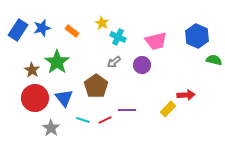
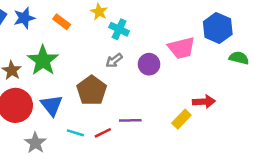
pink trapezoid: (156, 41) -> (181, 48), moved

